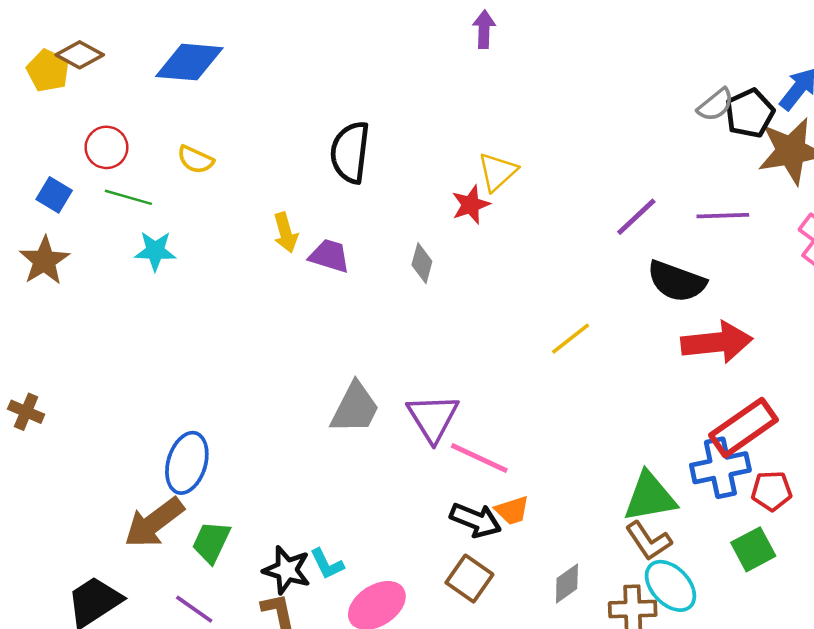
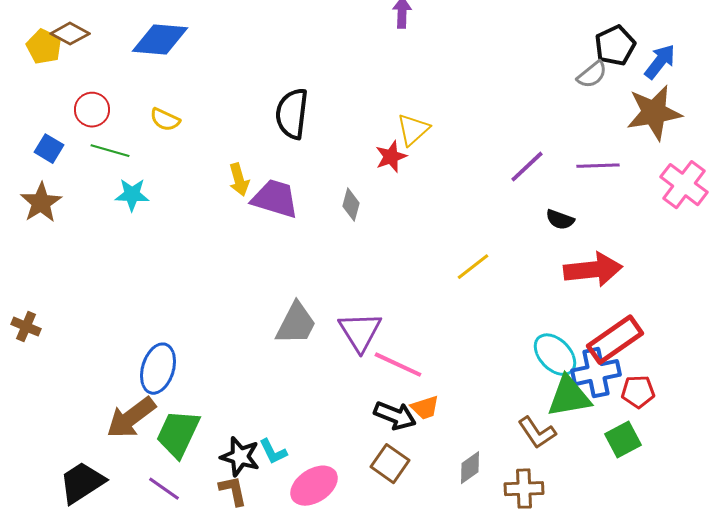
black pentagon: (750, 113) -> (615, 46), moved
purple trapezoid: (329, 256) -> (275, 199), size x1.4
black semicircle: (677, 281) -> (560, 220), size x0.6
green triangle: (650, 497) -> (569, 397), moved
green trapezoid: (211, 542) -> (178, 434), size x1.4
cyan ellipse: (670, 586) -> (555, 355), moved

